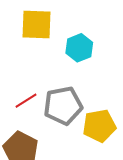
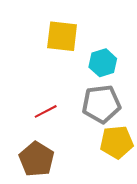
gray pentagon: (63, 106) -> (101, 104), moved

